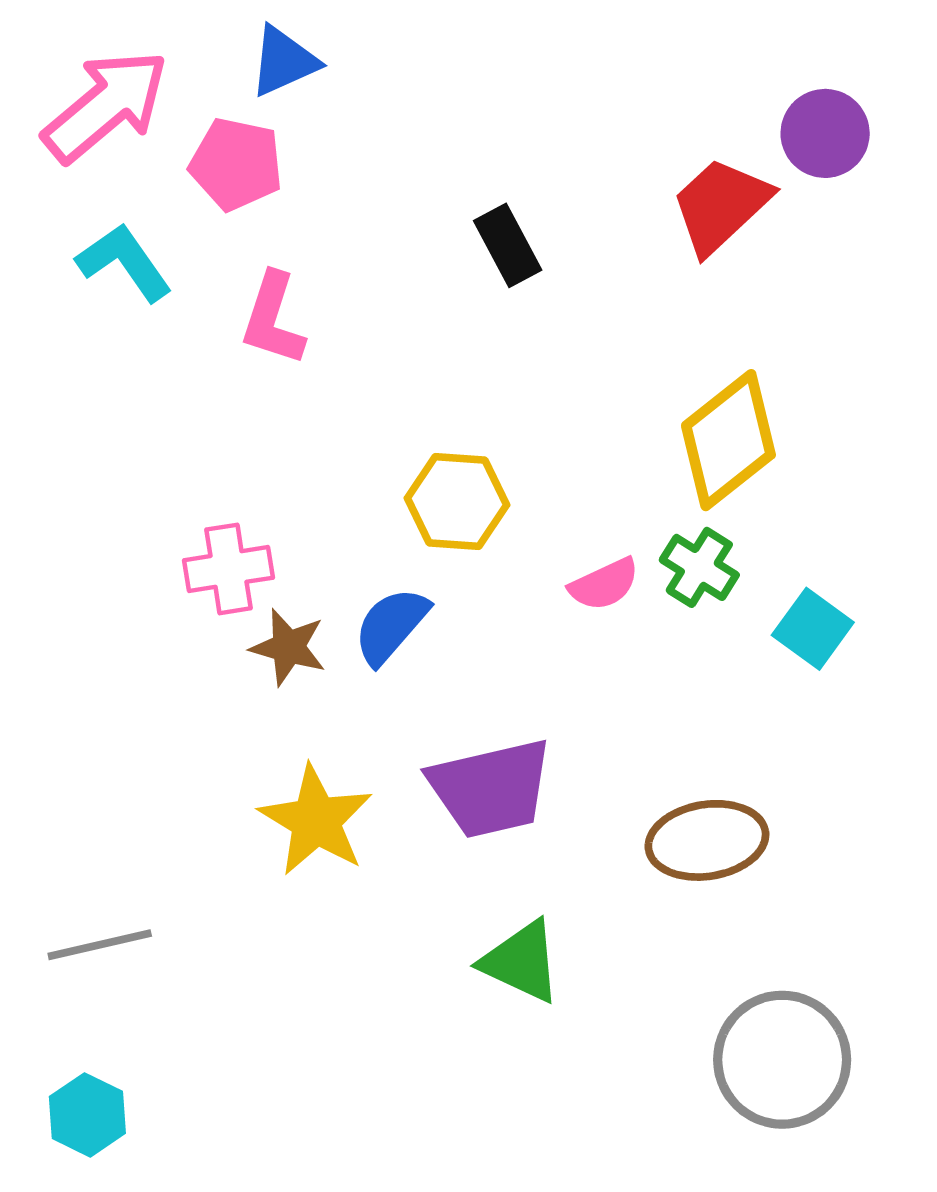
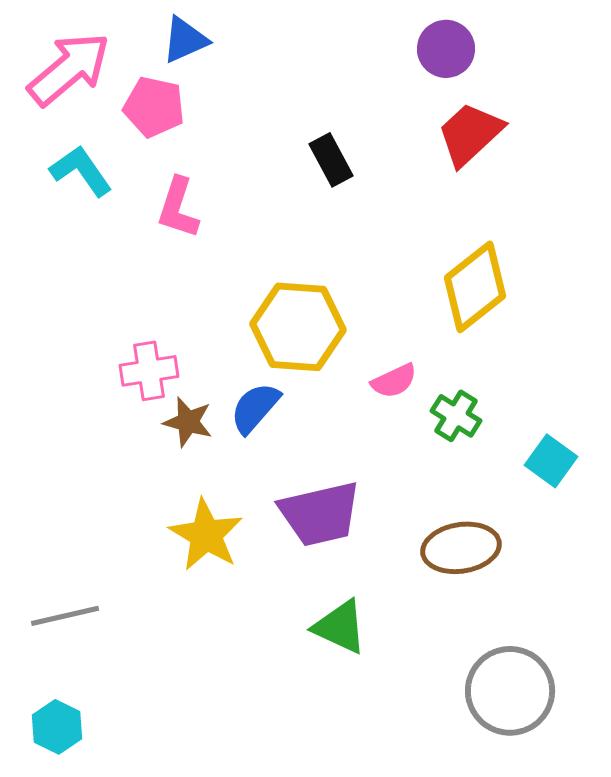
purple circle: (825, 133) -> (446, 49), moved
yellow hexagon: (457, 501) -> (298, 327), size x1.4
green cross: (699, 567) -> (456, 416), moved
cyan square: (813, 629) -> (551, 461), moved

